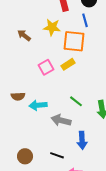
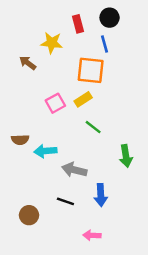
yellow star: (52, 27) -> (52, 43), moved
green line: (76, 101) -> (93, 127), moved
black line: (57, 155) -> (65, 201), moved

